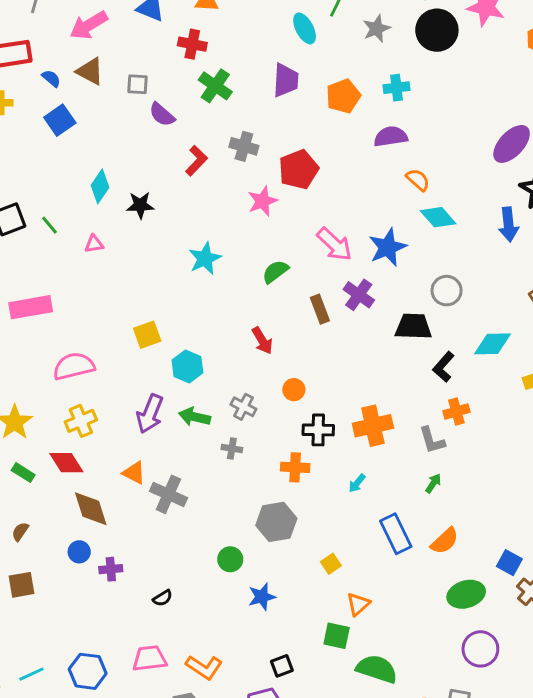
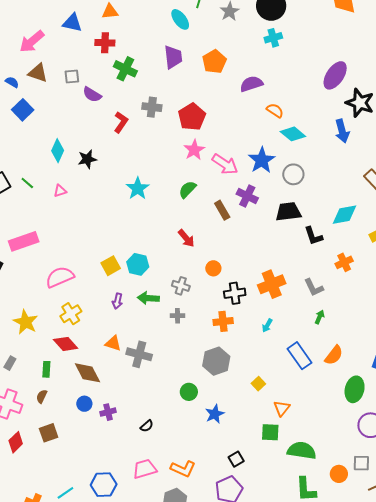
cyan cross: (397, 88) -> (273, 38), moved
pink star: (263, 201) -> (194, 150), moved
gray circle: (447, 291) -> (293, 174), moved
yellow square: (147, 335) -> (111, 266), moved
black L-shape: (444, 367) -> (313, 236), turned -50
orange cross: (456, 411) -> (344, 262), moved
purple arrow: (150, 414) -> (117, 301), size x0.6
green rectangle: (23, 473) -> (46, 369), moved, turned 70
green ellipse: (466, 594) -> (355, 389), turned -50

